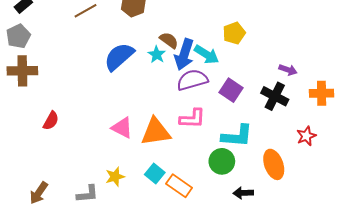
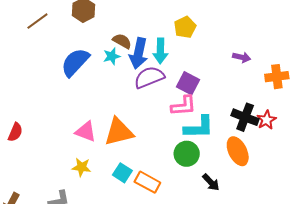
cyan star: (157, 55) -> (112, 56), turned 30
cyan arrow: (207, 55) -> (160, 51), turned 65
black cross: (275, 96) -> (245, 117), moved
pink L-shape: (192, 119) -> (183, 106), moved
yellow star: (115, 177) -> (81, 167), moved, turned 30
black arrow: (243, 193) -> (211, 182), turned -126

